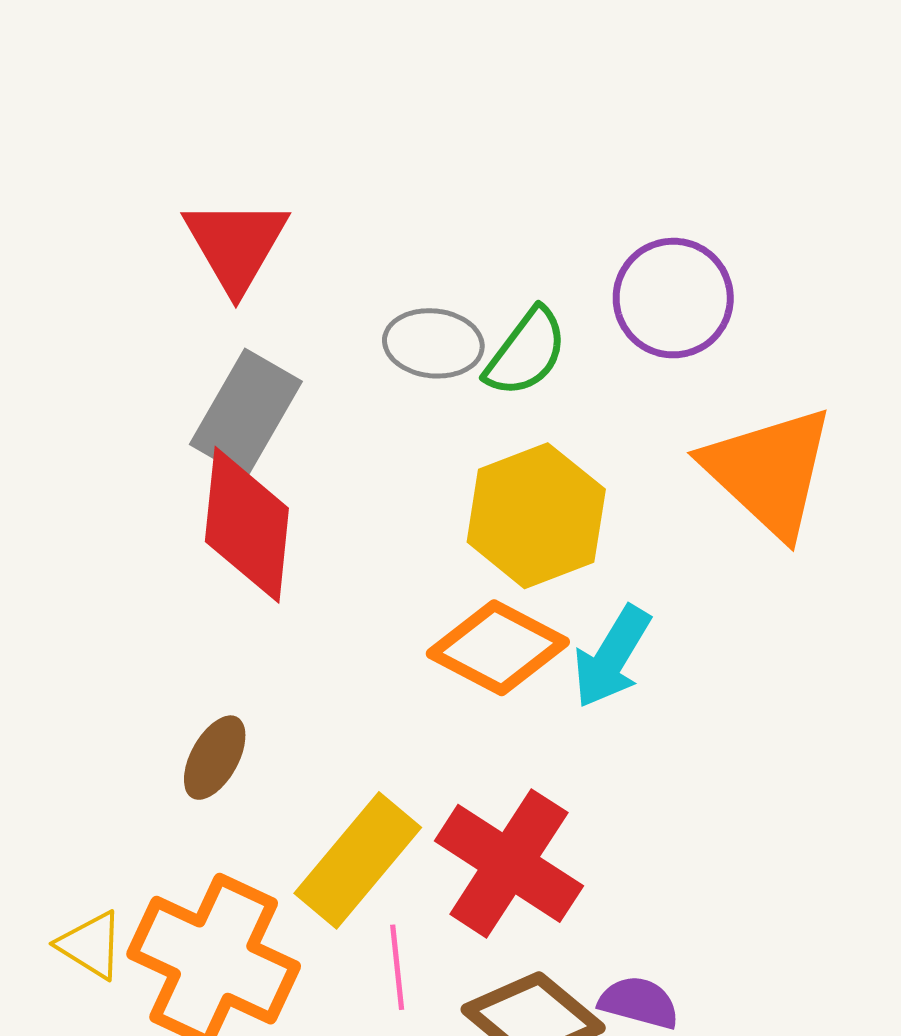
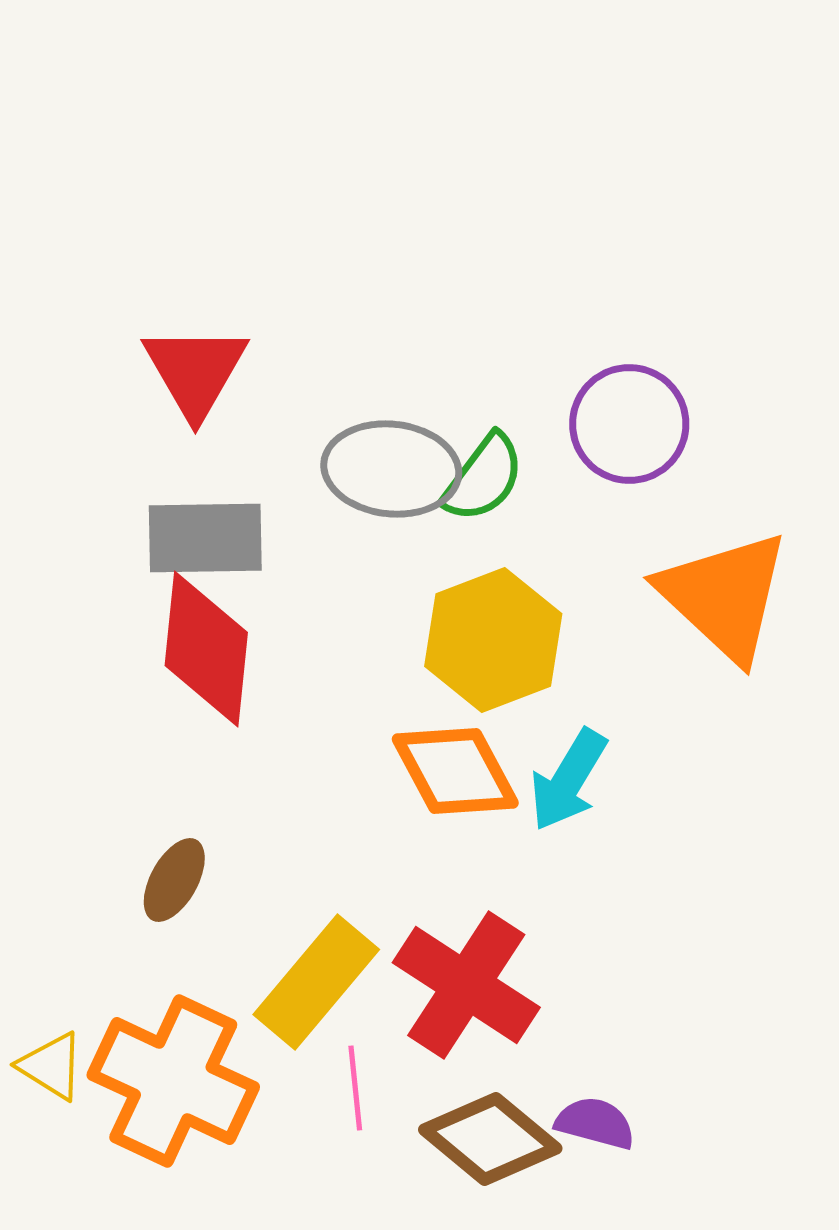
gray ellipse: (433, 343) -> (391, 469), size x1.4
gray rectangle: (246, 413) -> (205, 538), turned 59
orange diamond: (498, 648) -> (455, 771), turned 34

